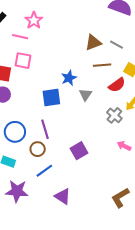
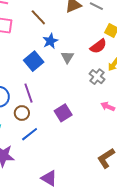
brown line: (102, 65) -> (38, 17), moved, turned 54
blue square: (51, 98) -> (34, 61), turned -30
purple triangle: (63, 196) -> (49, 178), moved

